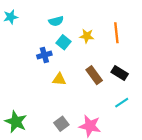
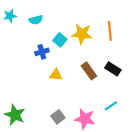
cyan semicircle: (56, 21) -> (36, 20), moved
yellow star: (87, 36) -> (82, 34), size x1.5
cyan line: (122, 103) -> (111, 106), moved

